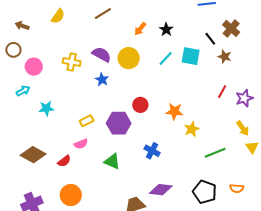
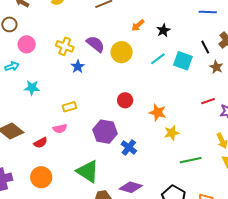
blue star: (102, 79) -> (78, 67), moved
red line: (222, 92) -> (208, 101), turned 32
purple hexagon: (119, 123) -> (105, 132), moved
green triangle: (112, 161) -> (88, 171), moved, size x1.4

